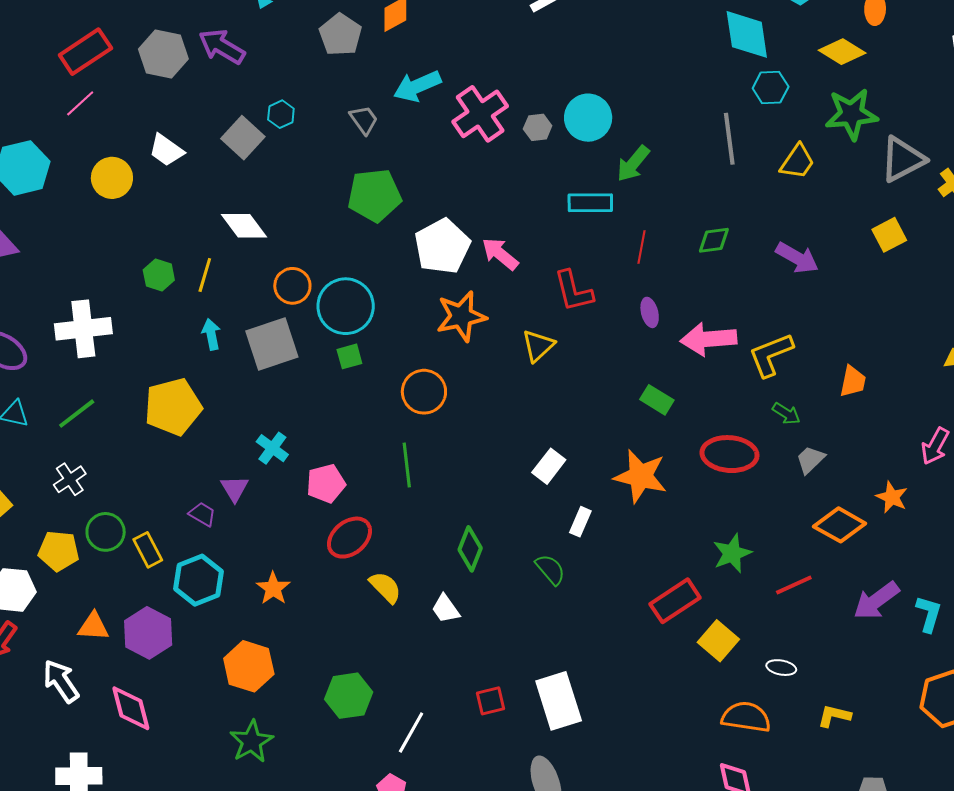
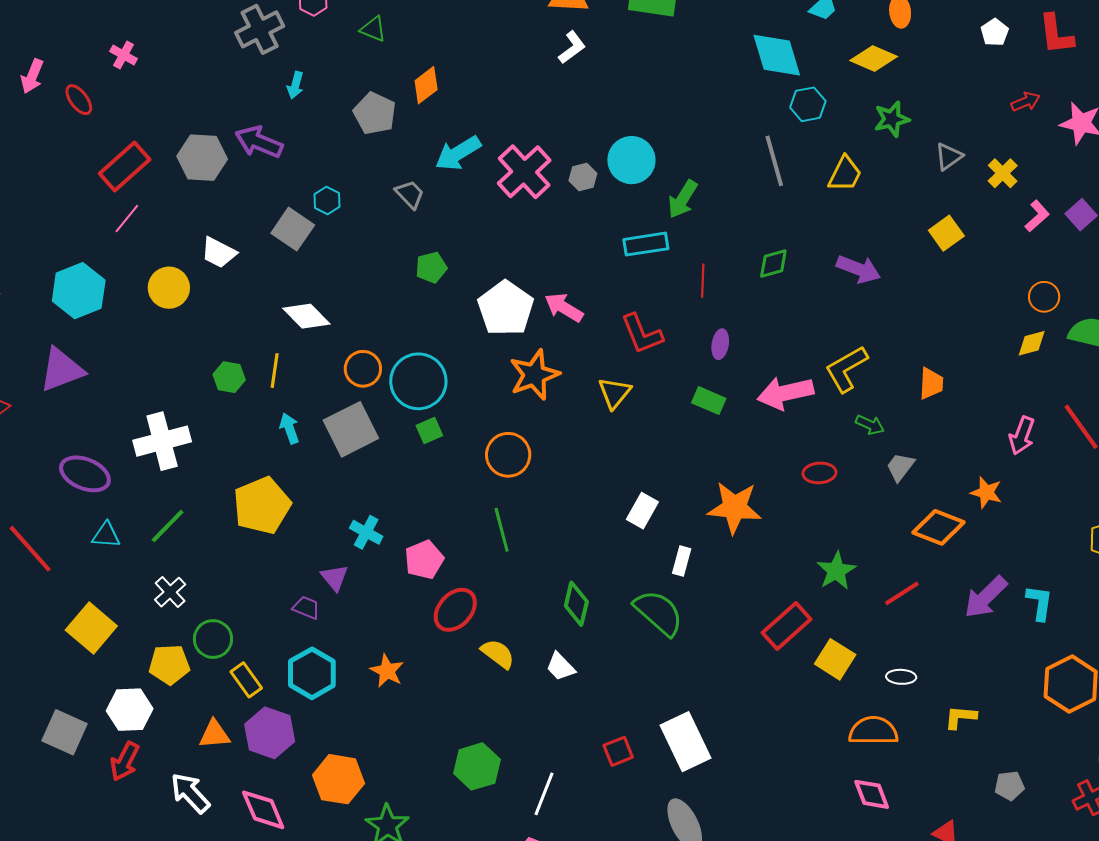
green star: (851, 114) -> (892, 119), size x0.7
gray triangle: (903, 159) -> (949, 157), size x0.6
green pentagon: (374, 195) -> (431, 267), size x0.6
purple ellipse: (650, 312) -> (720, 344), turned 32
pink arrow: (709, 339) -> (785, 393), moved
green rectangle: (657, 400) -> (709, 401), moved
red ellipse: (730, 454) -> (819, 473), size x0.6
yellow rectangle: (148, 550) -> (246, 680), moved
green semicircle: (550, 569) -> (659, 613), size x1.6
orange hexagon: (249, 666) -> (339, 779), moved

